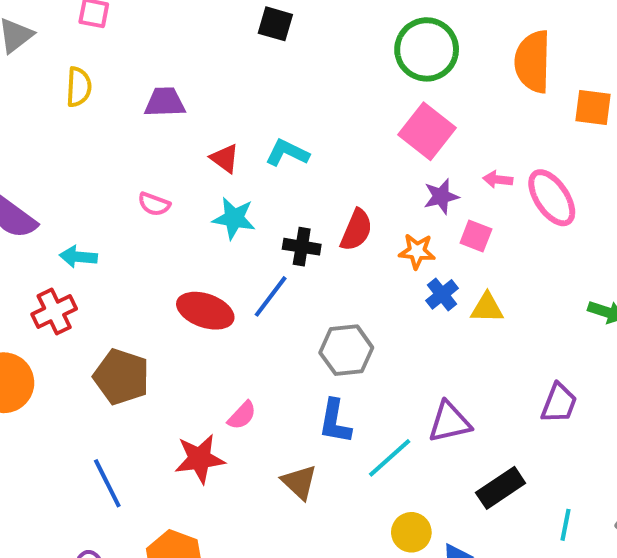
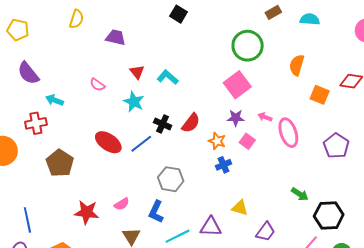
orange semicircle: (533, 62) -> (297, 65), size x0.7
yellow triangle: (487, 308) -> (240, 208), moved
pink semicircle: (242, 415) -> (122, 204), moved
blue line: (107, 483) -> (27, 220), moved

